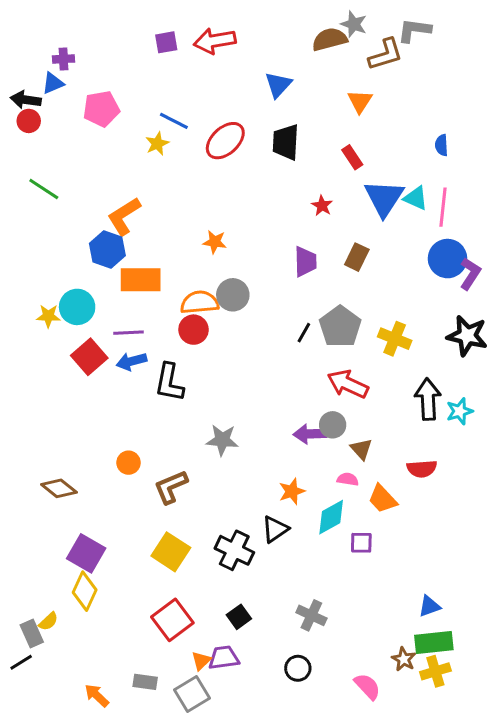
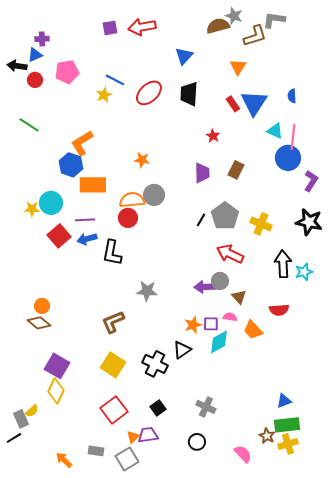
red circle: (29, 121) -> (35, 80), moved
blue triangle: (384, 198) -> (254, 103), moved
blue circle: (448, 259) -> (288, 158), moved
orange circle: (129, 463) -> (42, 306), moved
purple square: (361, 543) -> (211, 324), moved

